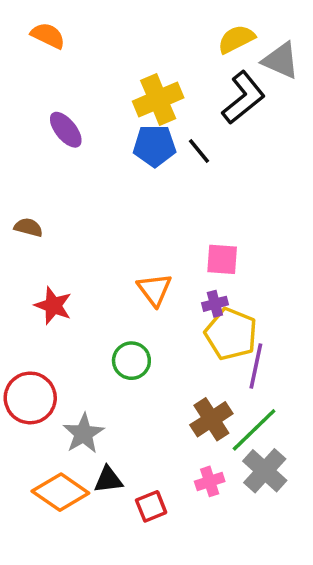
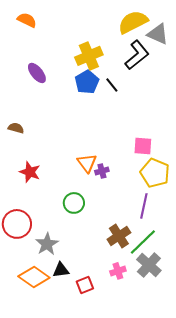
yellow semicircle: (236, 39) -> (133, 22), size x1.4
blue pentagon: (155, 146) -> (87, 82), turned -30
pink square: (222, 259) -> (143, 146), moved
purple cross: (215, 304) -> (102, 171), moved
yellow pentagon: (231, 334) -> (155, 173), moved

